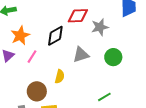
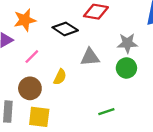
gray star: (100, 27) -> (127, 43), moved
black diamond: (55, 36) -> (65, 29), turned 50
pink line: (32, 57) -> (32, 57), moved

